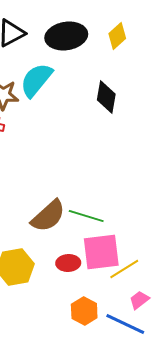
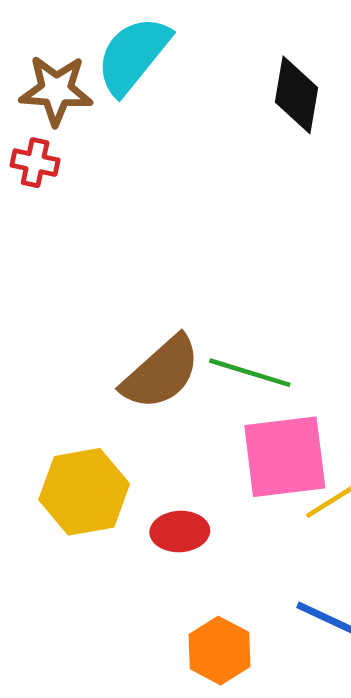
red ellipse: (68, 263) -> (180, 531), moved
orange hexagon: (84, 311) -> (219, 651), moved

